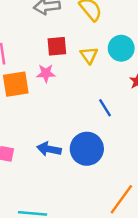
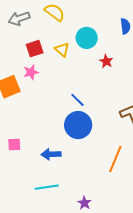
blue line: (105, 108) -> (77, 100), moved
blue arrow: (49, 149) -> (51, 154), moved

